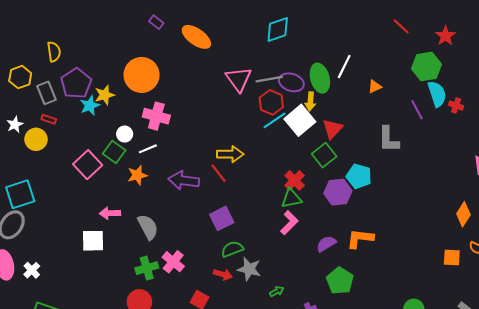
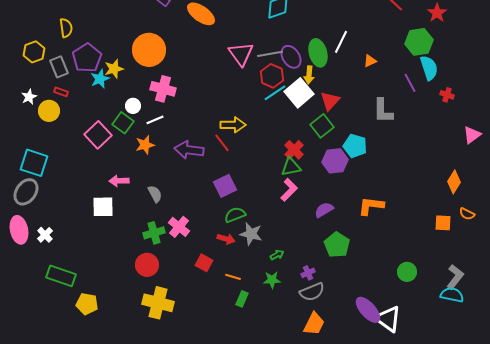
purple ellipse: (291, 82) -> (291, 57), turned 40
red cross: (456, 106) -> (447, 95), moved
cyan square: (20, 194) -> (34, 163), turned 36
gray semicircle: (148, 227) -> (155, 194), size x0.7
orange L-shape: (360, 239) -> (371, 206), moved

